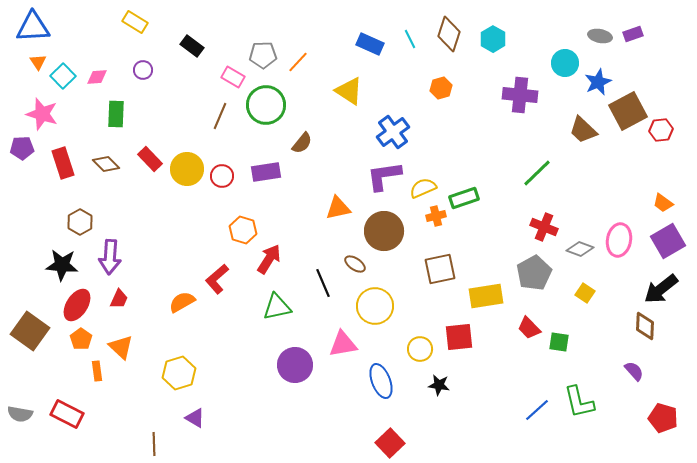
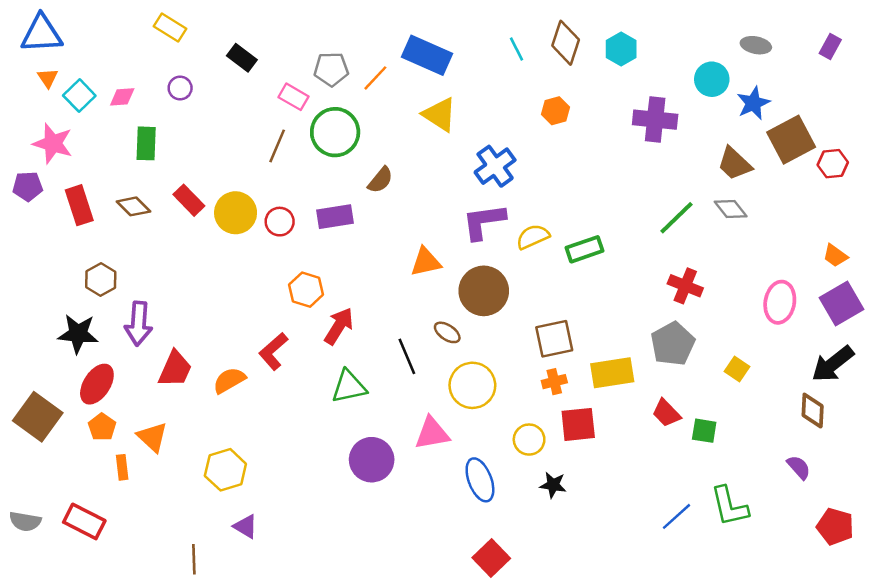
purple rectangle: (633, 34) -> (830, 46), moved, turned -42
blue rectangle: (370, 44) -> (427, 55), moved, size x1.4
orange cross: (436, 216) -> (554, 382), moved
gray diamond: (580, 249) -> (731, 209), moved, turned 32
red trapezoid: (119, 299) -> (175, 369), moved, size x1.5

